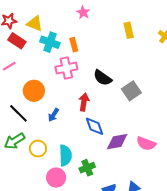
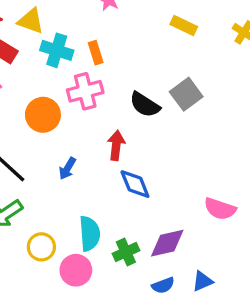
yellow rectangle: (129, 30) -> (184, 25), turned -49
orange circle: (34, 91) -> (43, 115), moved
gray square: (131, 91) -> (186, 94), moved
purple diamond: (117, 142) -> (167, 243), moved
yellow circle: (38, 149) -> (41, 247), moved

